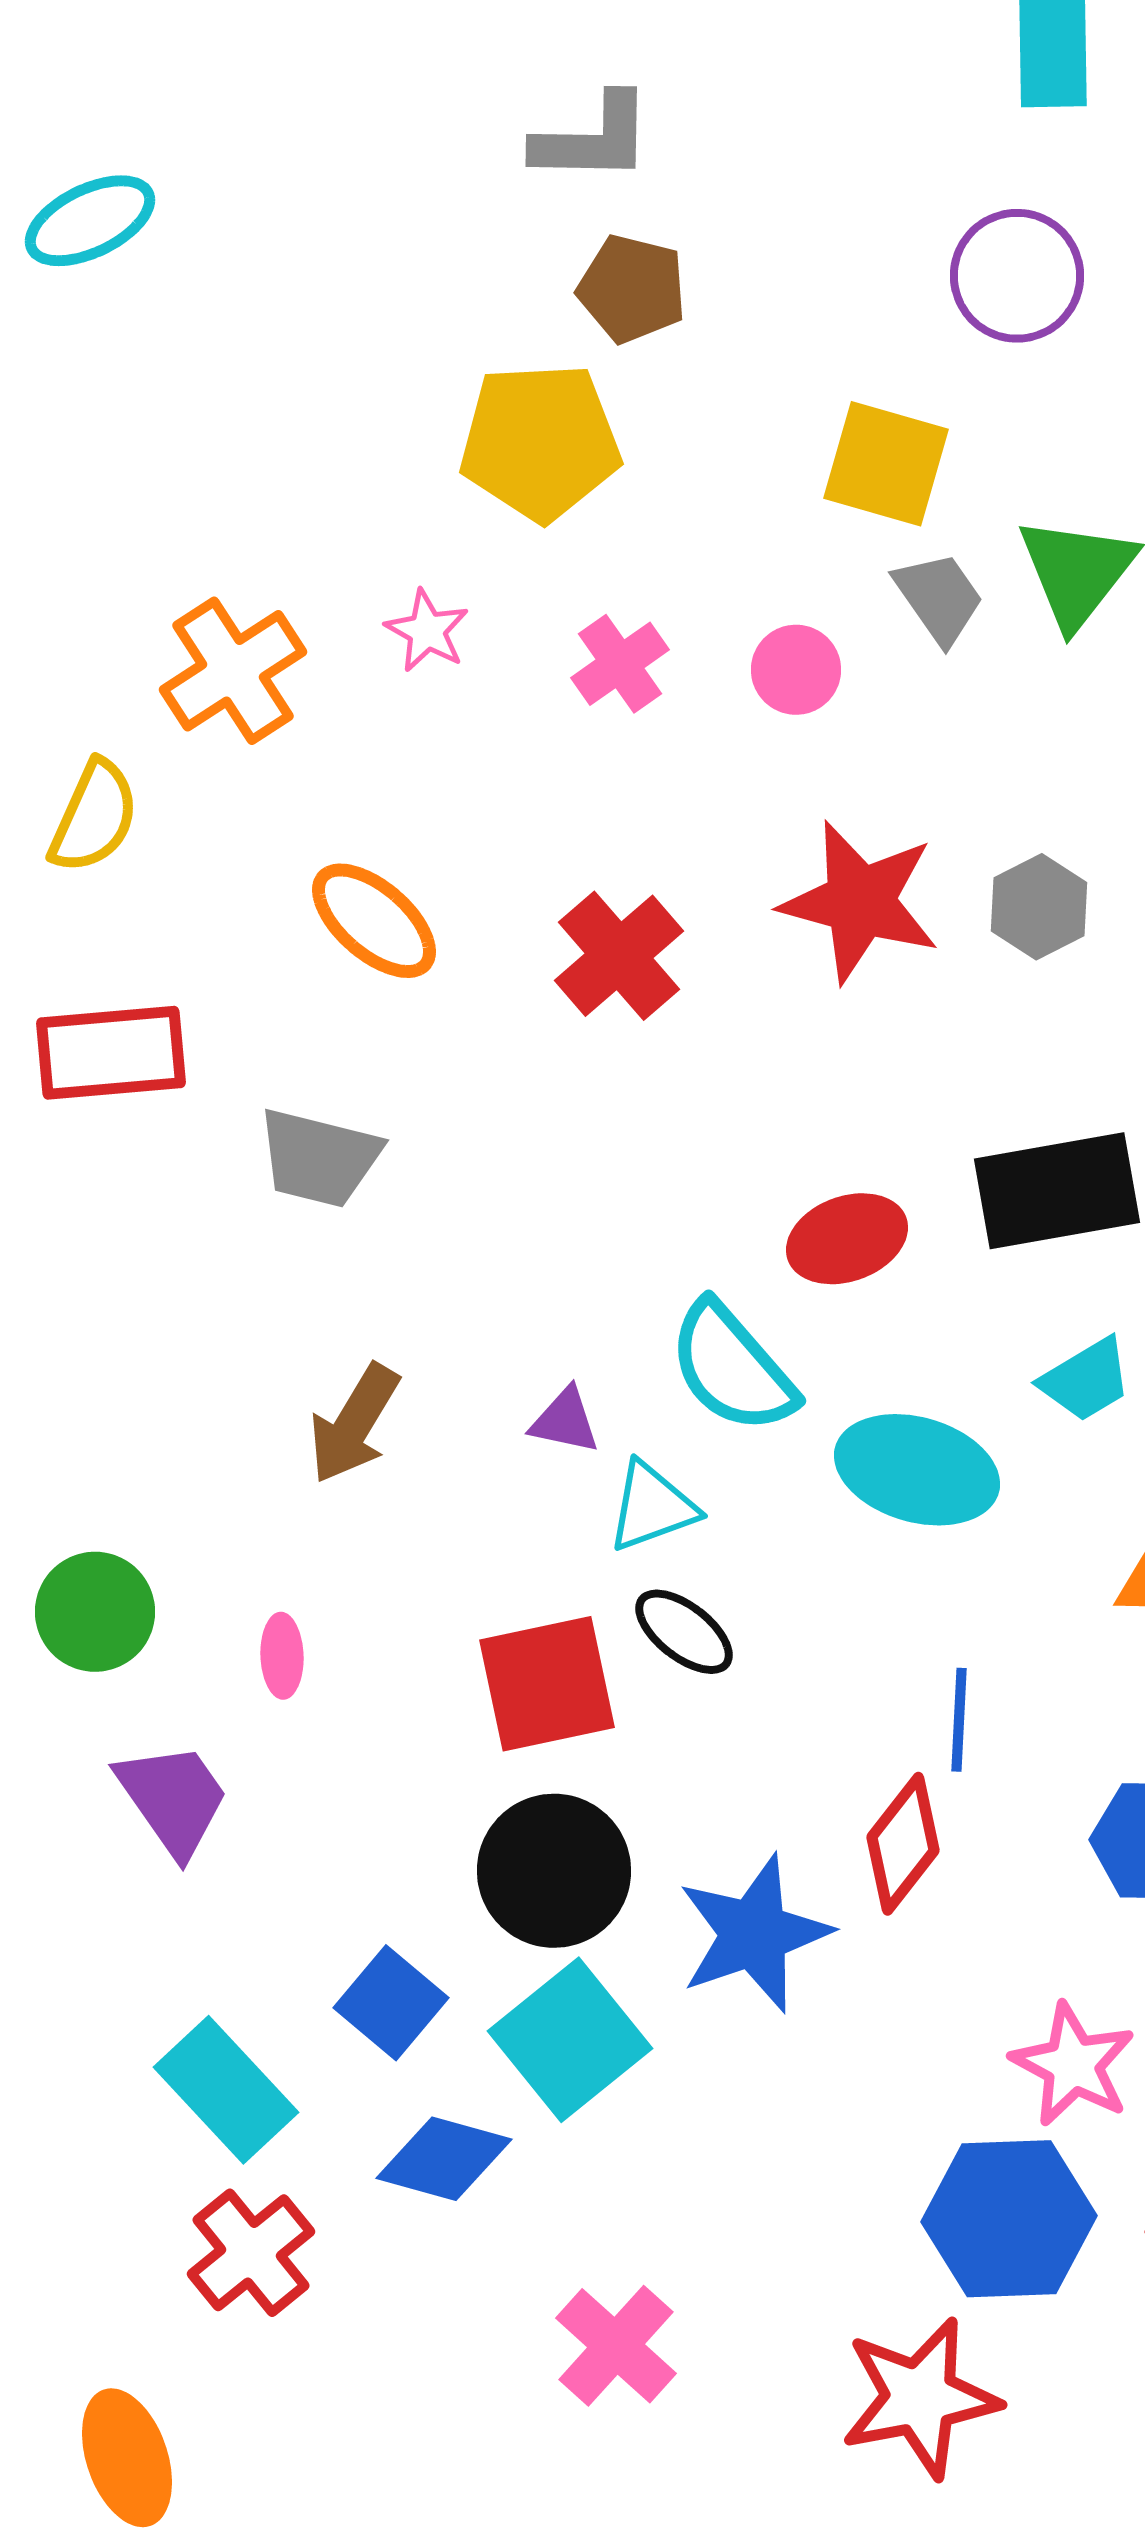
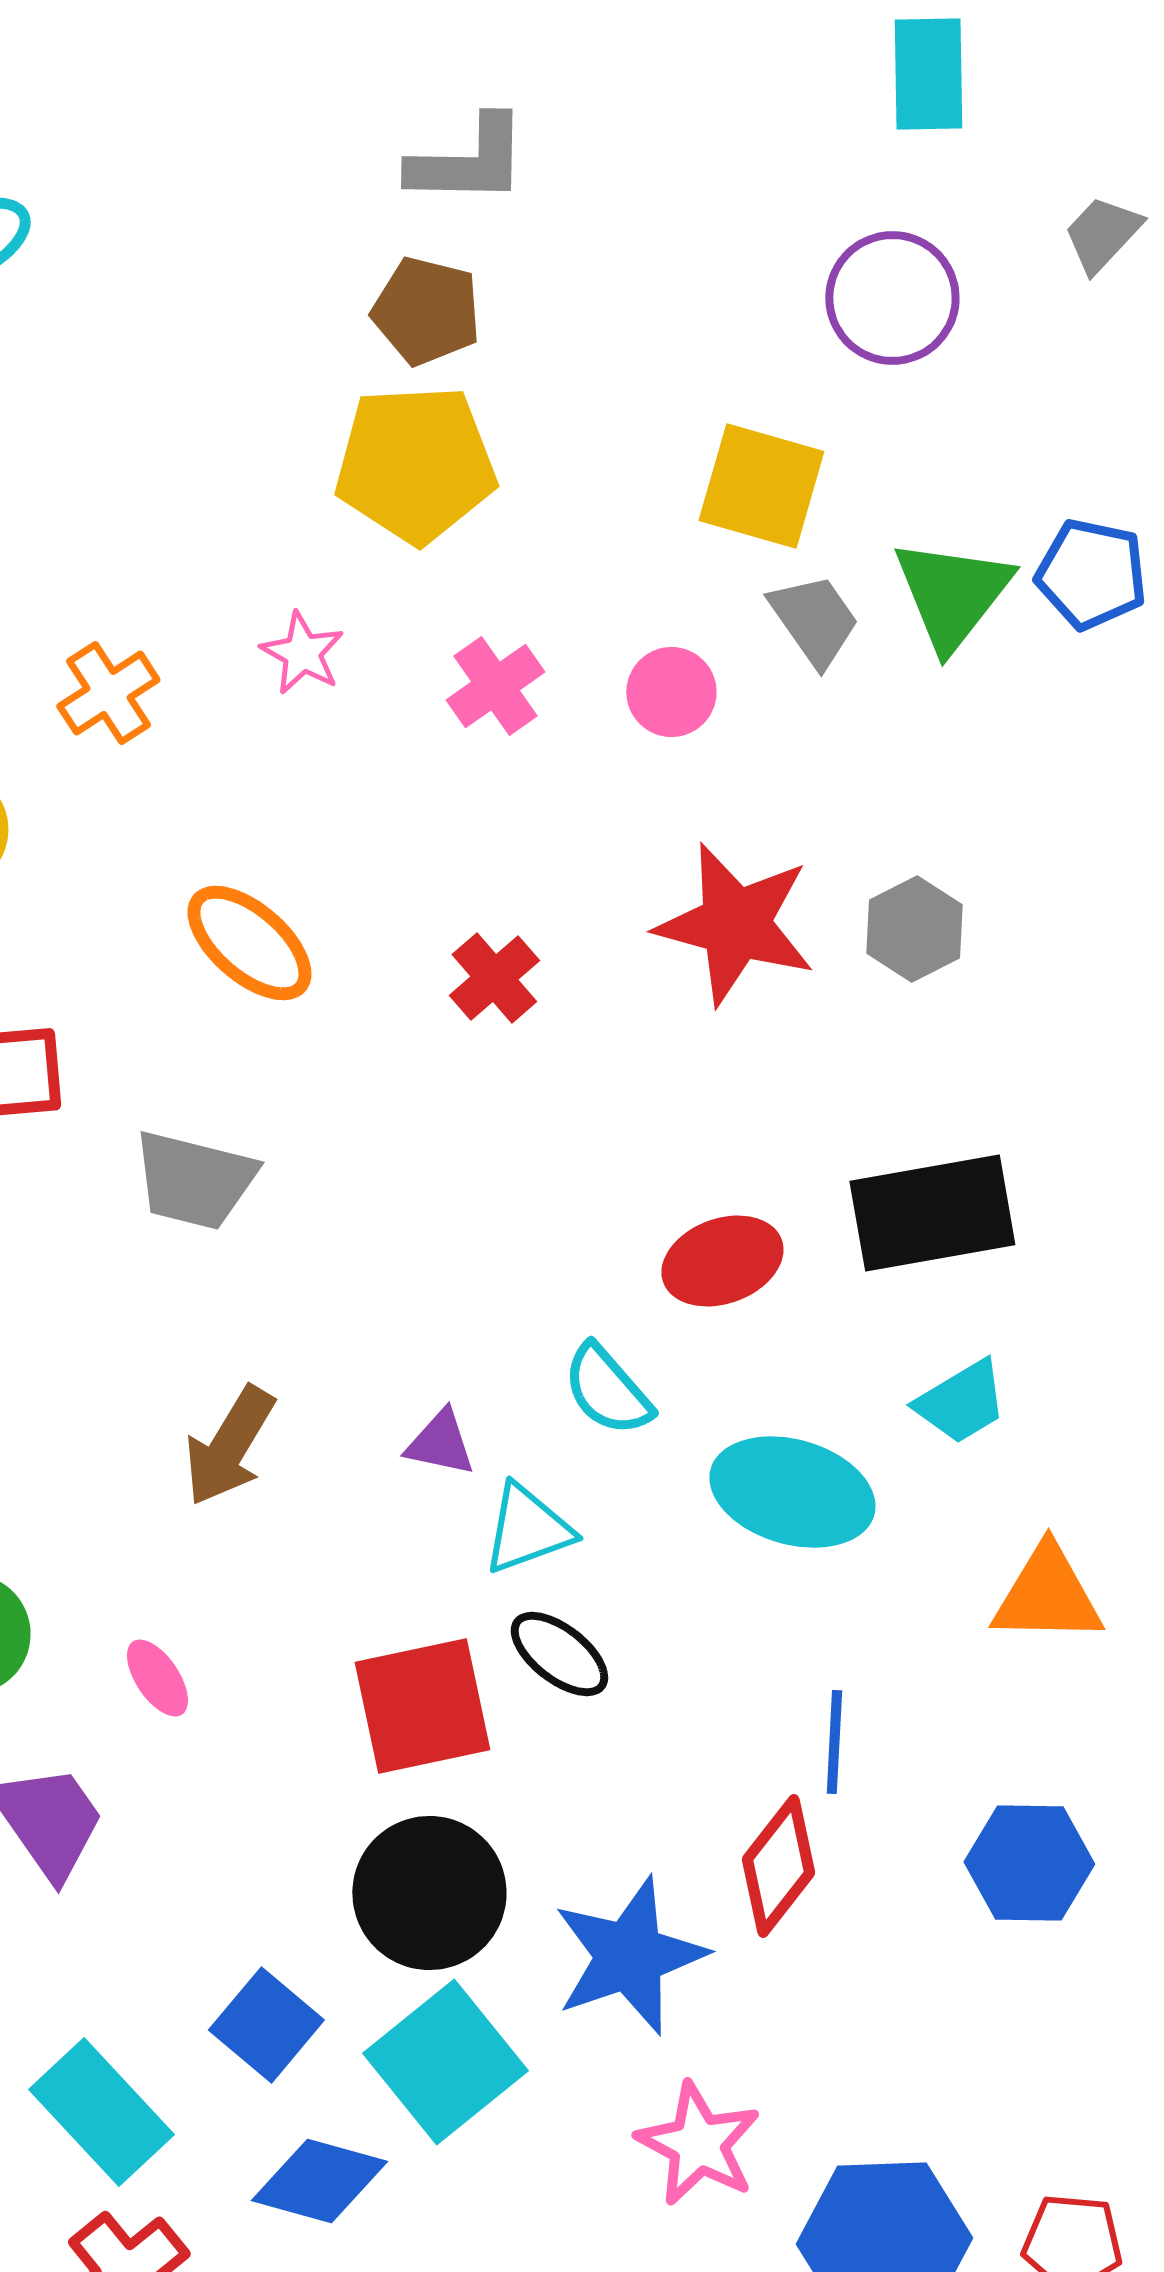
brown pentagon: (632, 289) -> (426, 311), moved
orange cross: (233, 671) -> (108, 693), size x0.7
red cross: (619, 956) -> (494, 978), size x0.7
cyan semicircle: (732, 1368) -> (607, 1390), size x0.7
pink ellipse: (282, 1656) -> (157, 1678), turned -32
pink star: (1073, 2065) -> (698, 2144), moved

